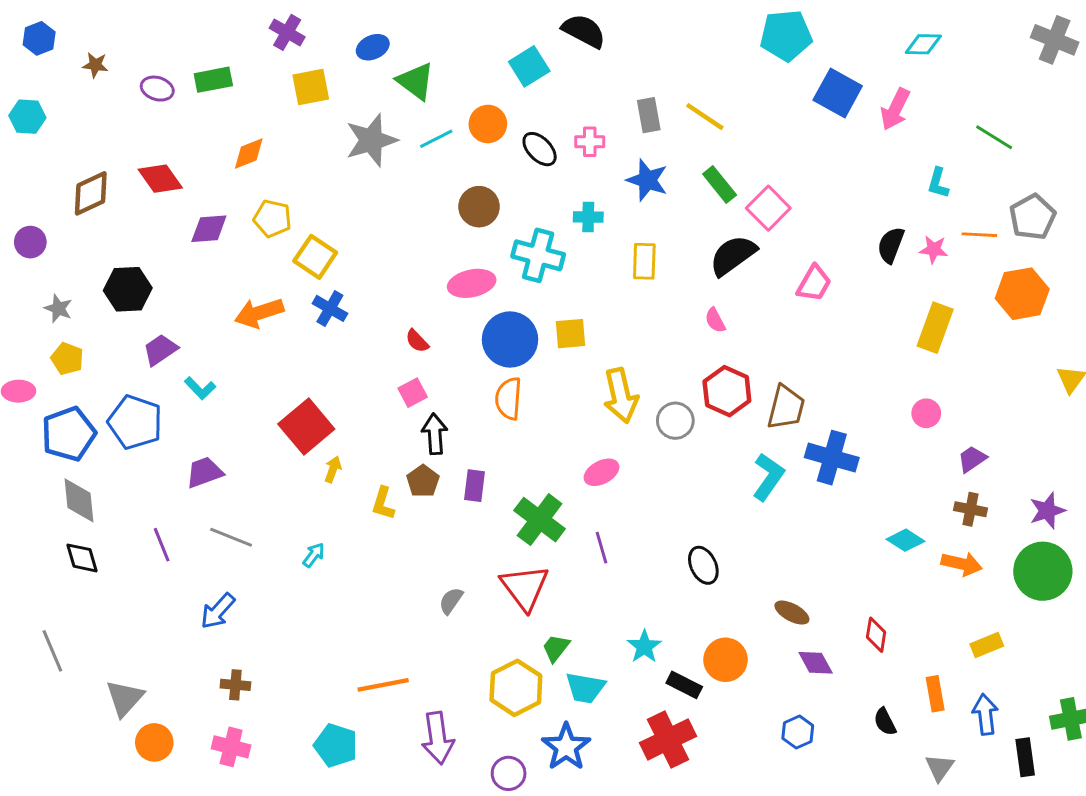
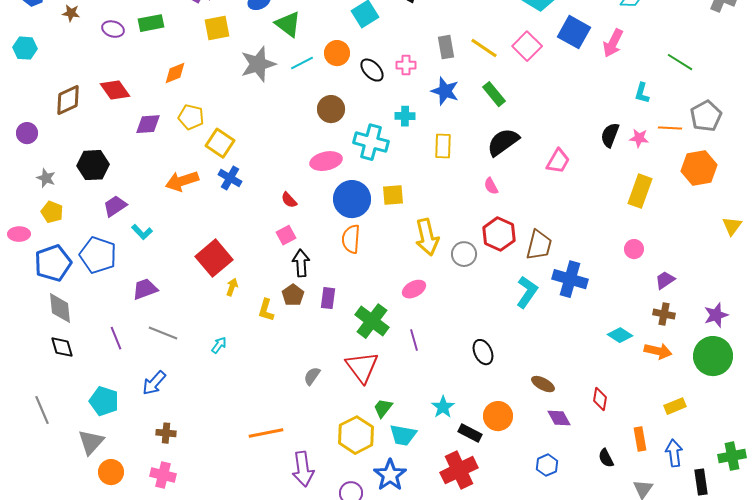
pink square: (768, 208) -> (527, 46), moved
cyan pentagon: (336, 745) -> (104, 401), moved

